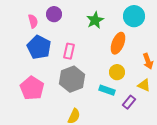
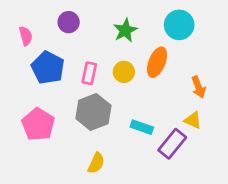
pink semicircle: (33, 21) -> (26, 36), moved
yellow circle: (117, 72) -> (124, 72), moved
purple rectangle: (129, 102) -> (172, 144), size x1.5

